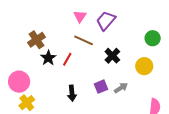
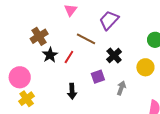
pink triangle: (80, 16) -> (71, 10), moved
purple square: (101, 87) -> (98, 77), moved
gray arrow: (121, 88) -> (121, 88), turned -40

